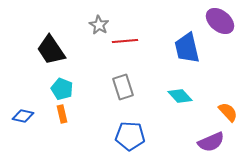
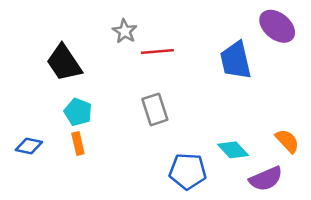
cyan diamond: (180, 96) -> (233, 150), moved
blue pentagon: (130, 136) -> (188, 171), moved

